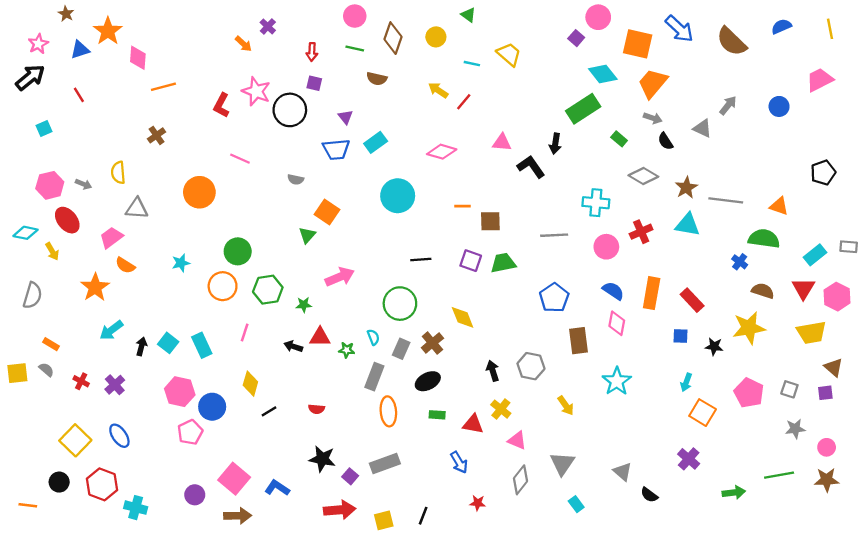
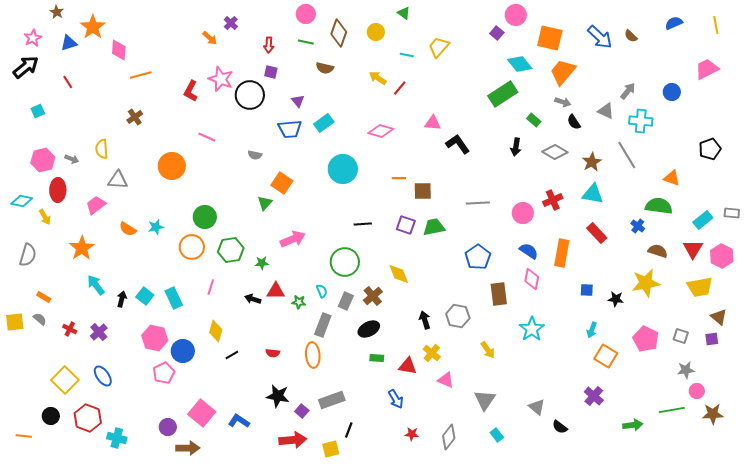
blue arrow: (679, 29) -> (600, 37), moved
brown semicircle: (732, 42) -> (631, 36), size x0.5
yellow trapezoid: (509, 54) -> (439, 47), turned -90
black arrow: (555, 144) -> (516, 147), moved
gray line: (726, 200) -> (627, 155), moved, turned 52
cyan cross: (596, 203) -> (641, 121), moved
red ellipse: (67, 220) -> (58, 190), turned 40
orange semicircle: (125, 265) -> (128, 229), moved
red rectangle: (692, 300) -> (597, 233), moved
cyan arrow: (111, 330) -> (96, 285), turned 90
orange ellipse: (388, 411) -> (313, 355), moved
pink circle: (827, 447) -> (697, 391), moved
gray diamond: (521, 480) -> (449, 437), moved
brown arrow: (238, 516) -> (188, 448), moved
black line: (423, 516) -> (349, 430), moved

